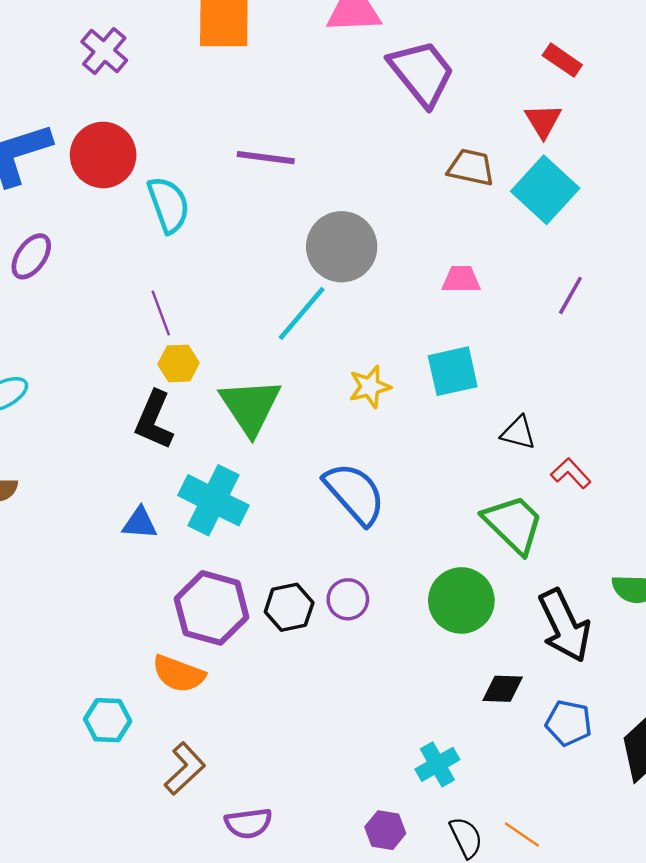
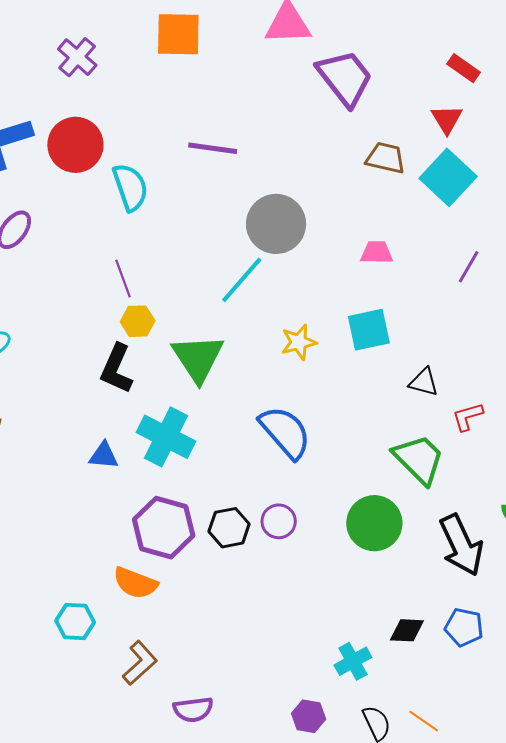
red L-shape: (571, 473) -> (468, 417), turned -64
black diamond: (503, 689) -> (407, 630), moved

